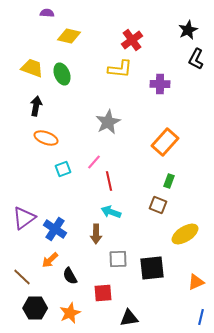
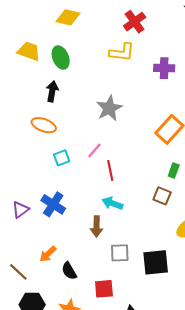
black arrow: (36, 106) -> (52, 91), moved
purple triangle: (24, 218) -> (20, 210), size x0.7
blue cross: (55, 229) -> (53, 204), moved

